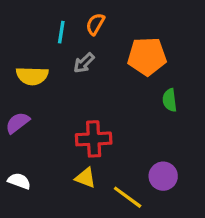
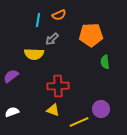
orange semicircle: (95, 24) -> (59, 15), turned -144
yellow semicircle: (32, 76) -> (34, 54), moved
white semicircle: (19, 181) -> (12, 112), turned -40
yellow line: (128, 197) -> (79, 122), turned -60

